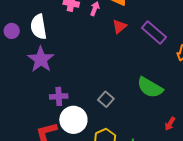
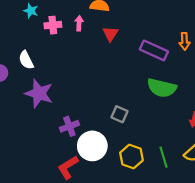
white semicircle: (39, 27) -> (26, 60), size x0.7
purple rectangle: (154, 32) -> (154, 50), moved

